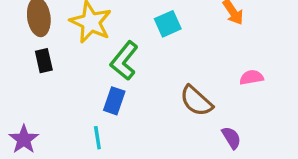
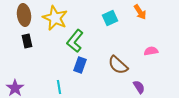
cyan square: (168, 24) -> (110, 18), moved
blue rectangle: (114, 101) -> (80, 65), moved

